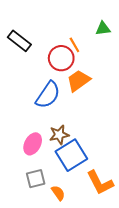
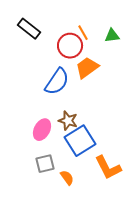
green triangle: (103, 29) -> (112, 36), moved
brown star: (59, 135) -> (68, 121), turned 30

